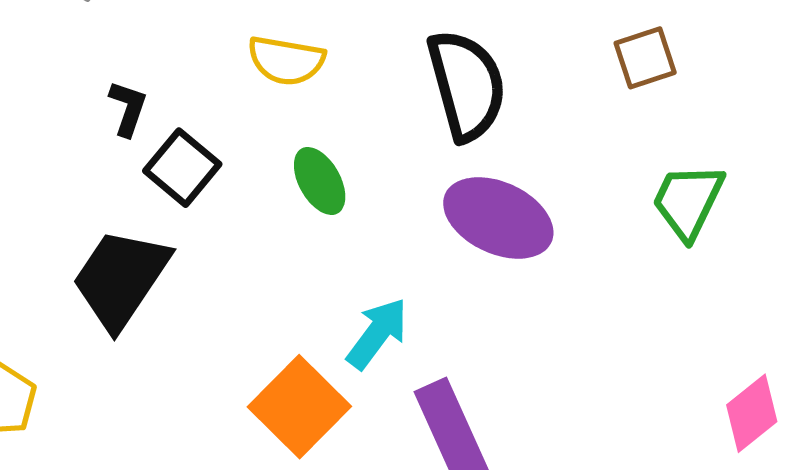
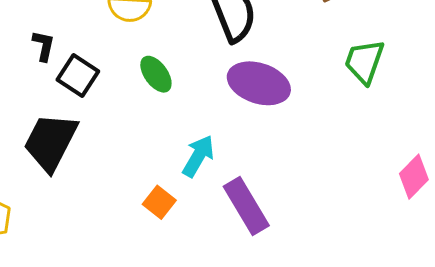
orange square: (299, 407) -> (159, 202), size x0.6

